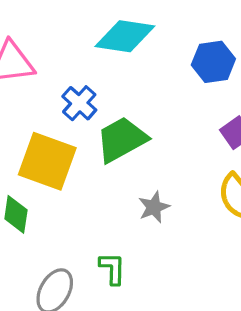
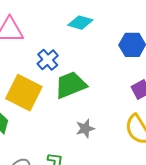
cyan diamond: (125, 36) -> (80, 23), size x0.7

